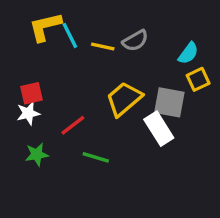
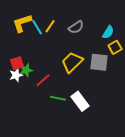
yellow line: (103, 47) -> (50, 26), moved, turned -64
white rectangle: (159, 129) -> (80, 101), moved
green star: (37, 154) -> (26, 70), moved

